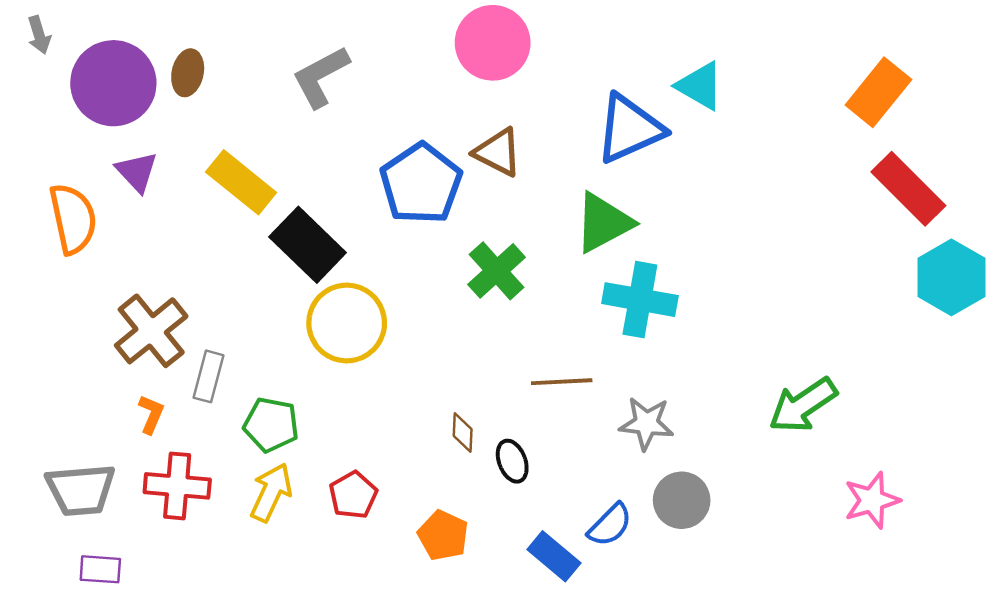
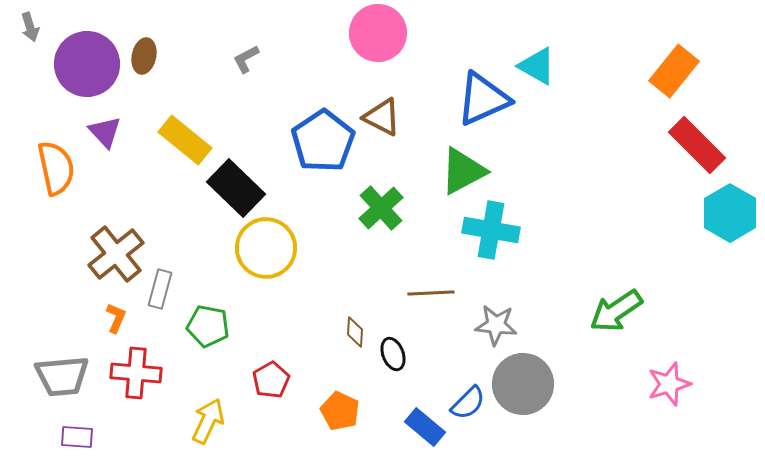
gray L-shape: (321, 77) -> (246, 59), size x0.6
yellow arrow: (271, 492) -> (208, 421), moved
gray circle: (682, 500) -> (523, 384), size x1.4

